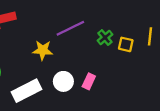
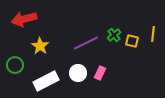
purple line: (70, 28) -> (86, 43), moved
yellow star: (43, 50) -> (40, 46), moved, turned 30

